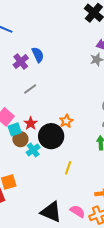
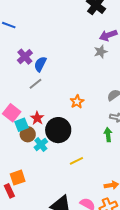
blue semicircle: (38, 55) -> (40, 64), moved, turned -126
orange star: (66, 121) -> (77, 102), moved
yellow line: (68, 168) -> (76, 161), turned 48

